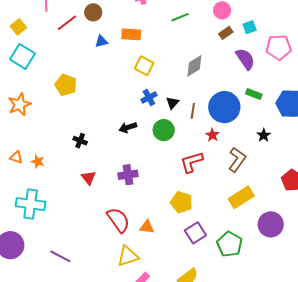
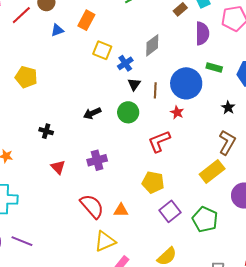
orange rectangle: (131, 34) -> (86, 20), turned -60
purple semicircle: (245, 59) -> (202, 33), turned 40
blue cross: (149, 97) -> (125, 63), moved
brown L-shape: (237, 160) -> (227, 142), moved
purple line: (60, 256) -> (22, 241), moved

